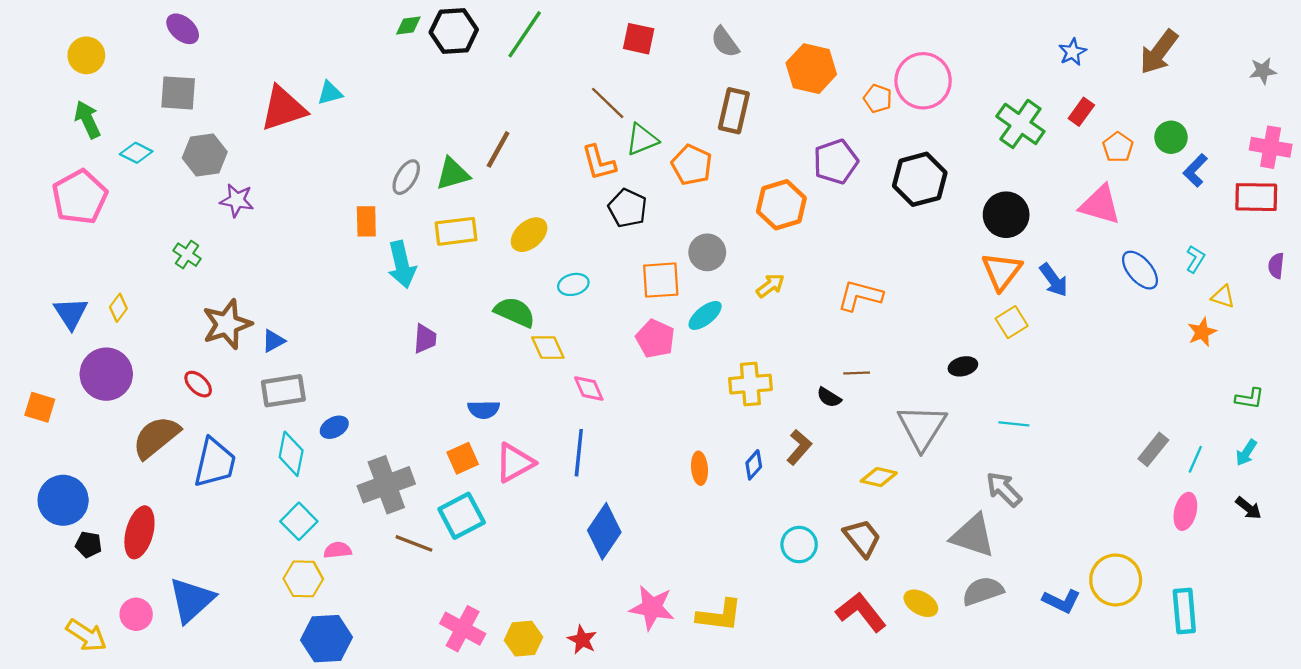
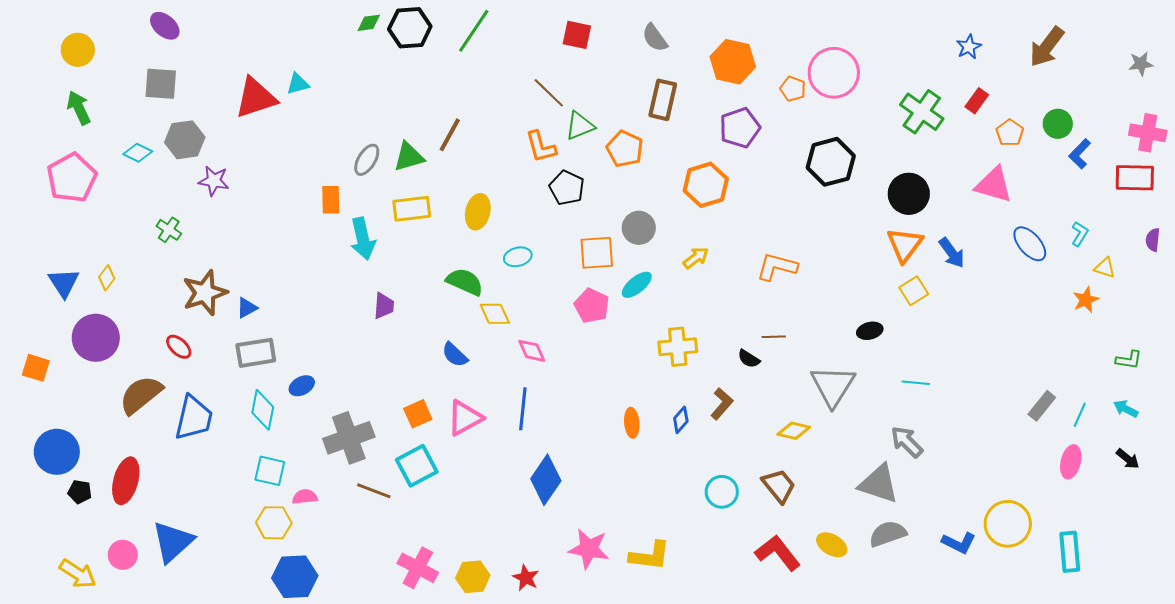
cyan diamond: (136, 153) -> (138, 153), moved
purple pentagon: (836, 162) -> (740, 128), moved
yellow ellipse: (529, 235) -> (478, 212), turned -36
blue semicircle: (484, 410) -> (455, 355), moved, turned 44
cyan arrow: (1246, 453) -> (1126, 409), turned 85
cyan square: (299, 521) -> (270, 471), turned -32

